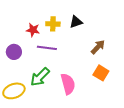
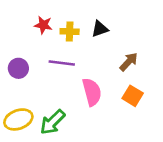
red star: (33, 30) -> (43, 25), moved
green arrow: (40, 77) -> (53, 122), moved
pink semicircle: (68, 84) -> (92, 92), moved

